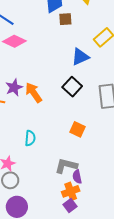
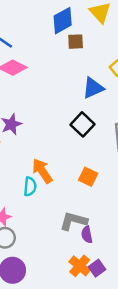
orange arrow: (34, 93) -> (42, 171), moved
orange cross: (71, 191) -> (80, 266), moved, turned -30
purple square: (70, 206) -> (97, 268), moved

